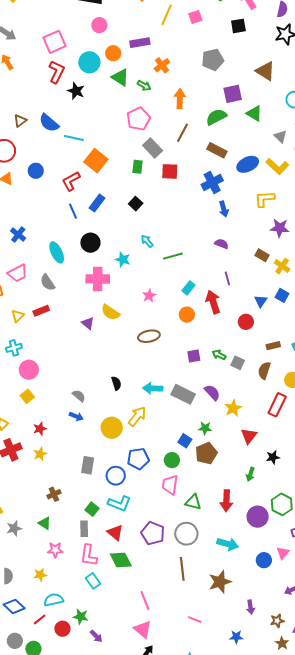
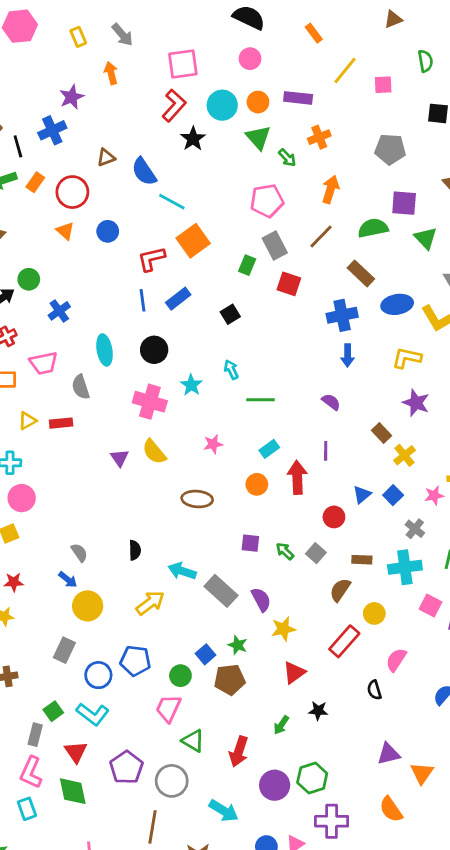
gray square: (238, 363) -> (316, 553), moved
yellow circle: (112, 428) -> (88, 606), moved

